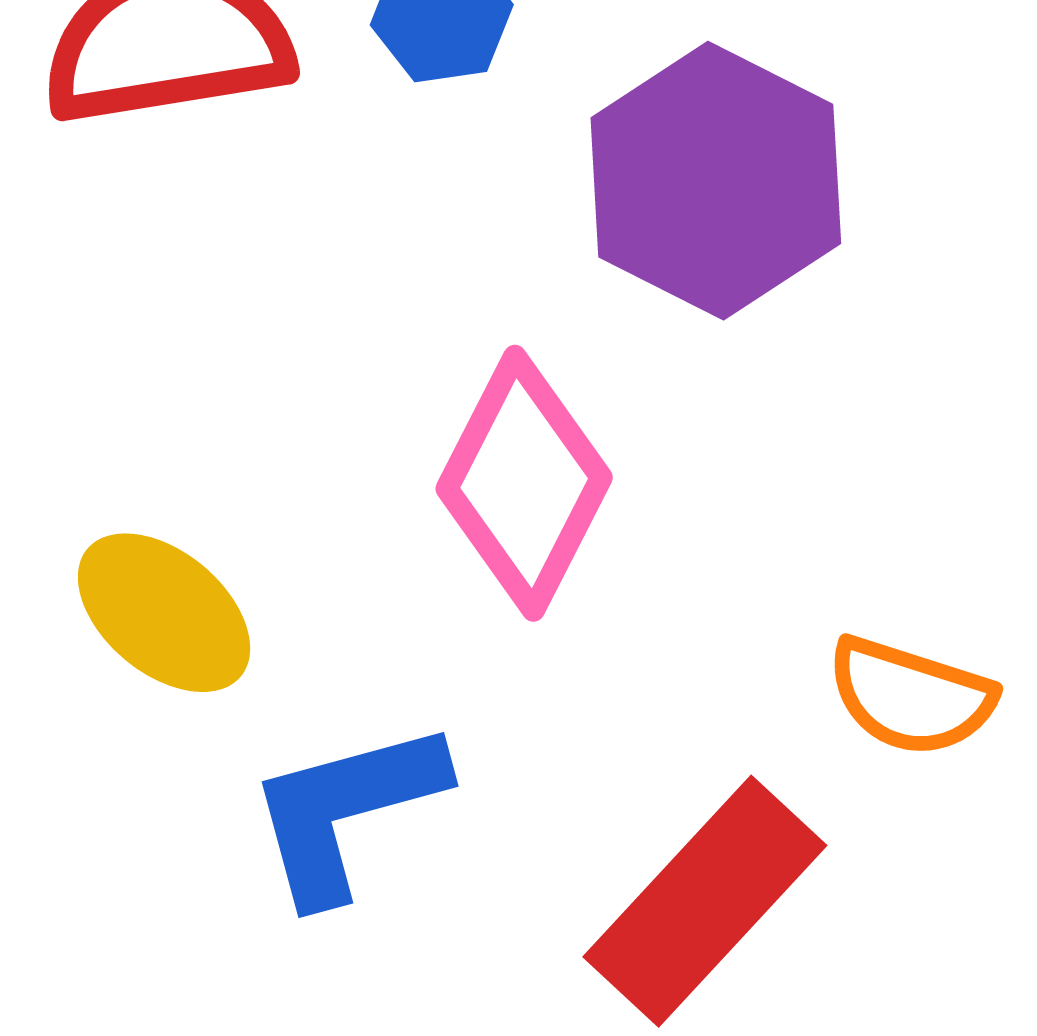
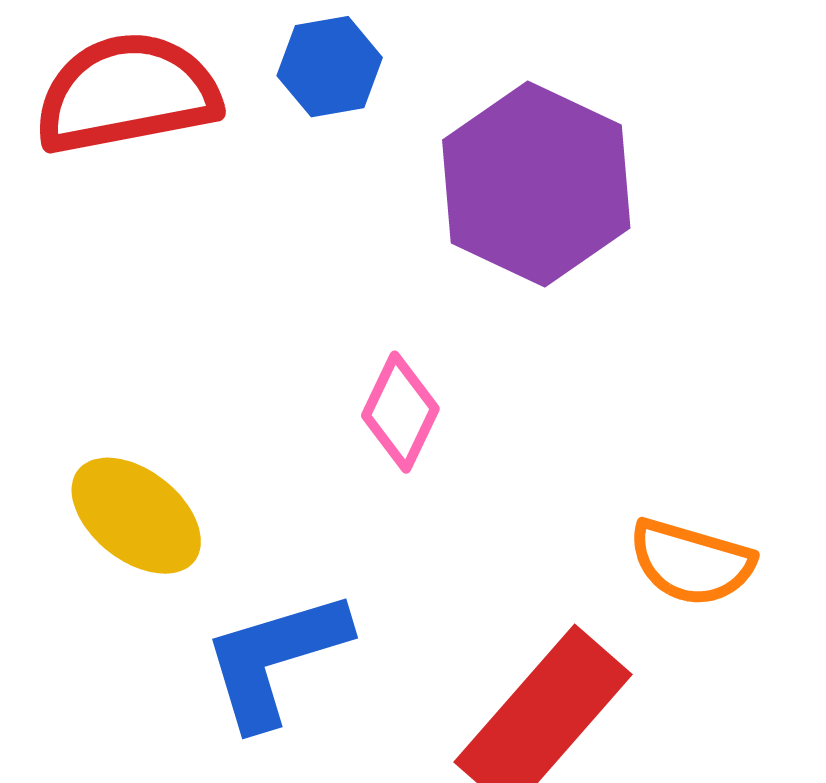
pink diamond: (524, 483) -> (400, 412), size x0.6

